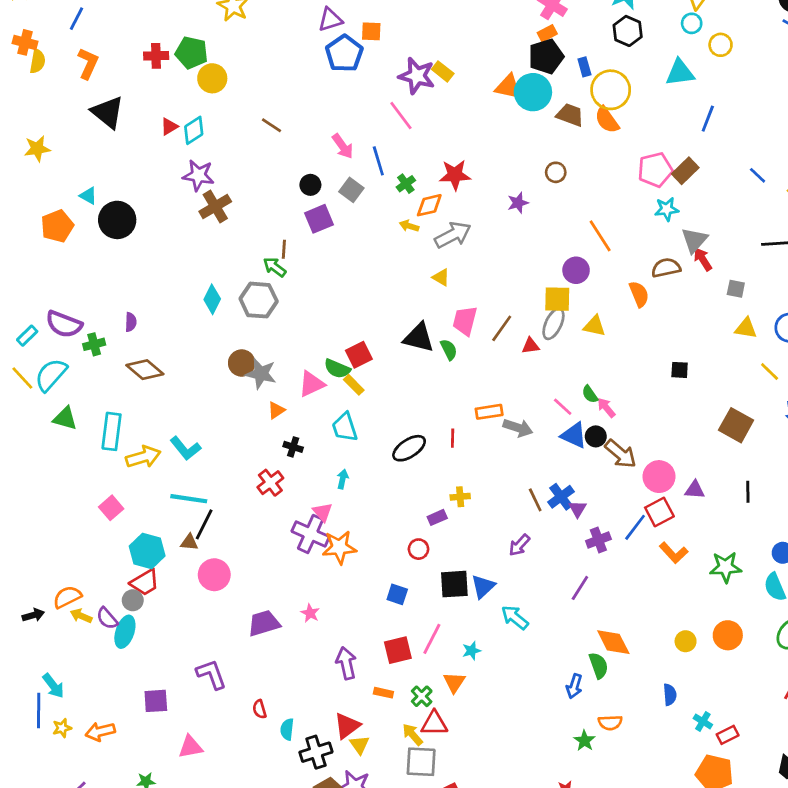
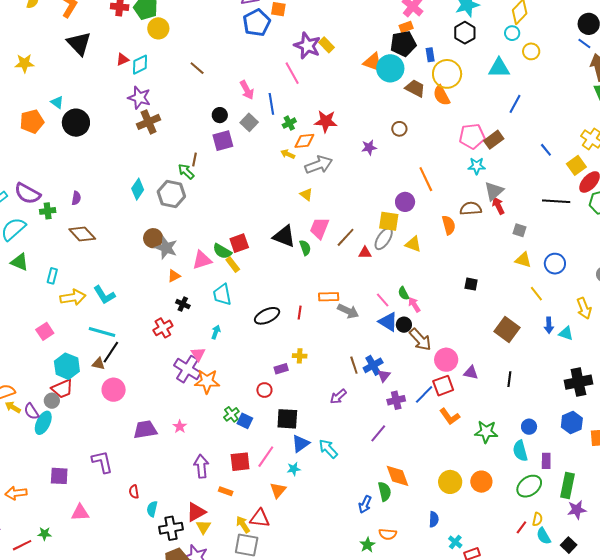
cyan rectangle: (112, 431) -> (52, 276), size x0.6
blue triangle: (483, 586) -> (301, 444), moved
yellow circle: (686, 641) -> (450, 482), size x1.5
green cross: (422, 696) -> (231, 414), moved

